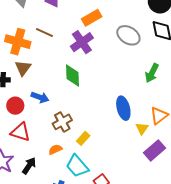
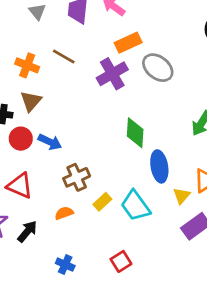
gray ellipse: (128, 35) -> (158, 68), moved
orange cross: (18, 42) -> (27, 65), size x0.7
green diamond: (73, 76) -> (135, 133), moved
red circle: (15, 106) -> (21, 139), moved
cyan trapezoid: (77, 166) -> (135, 206), moved

